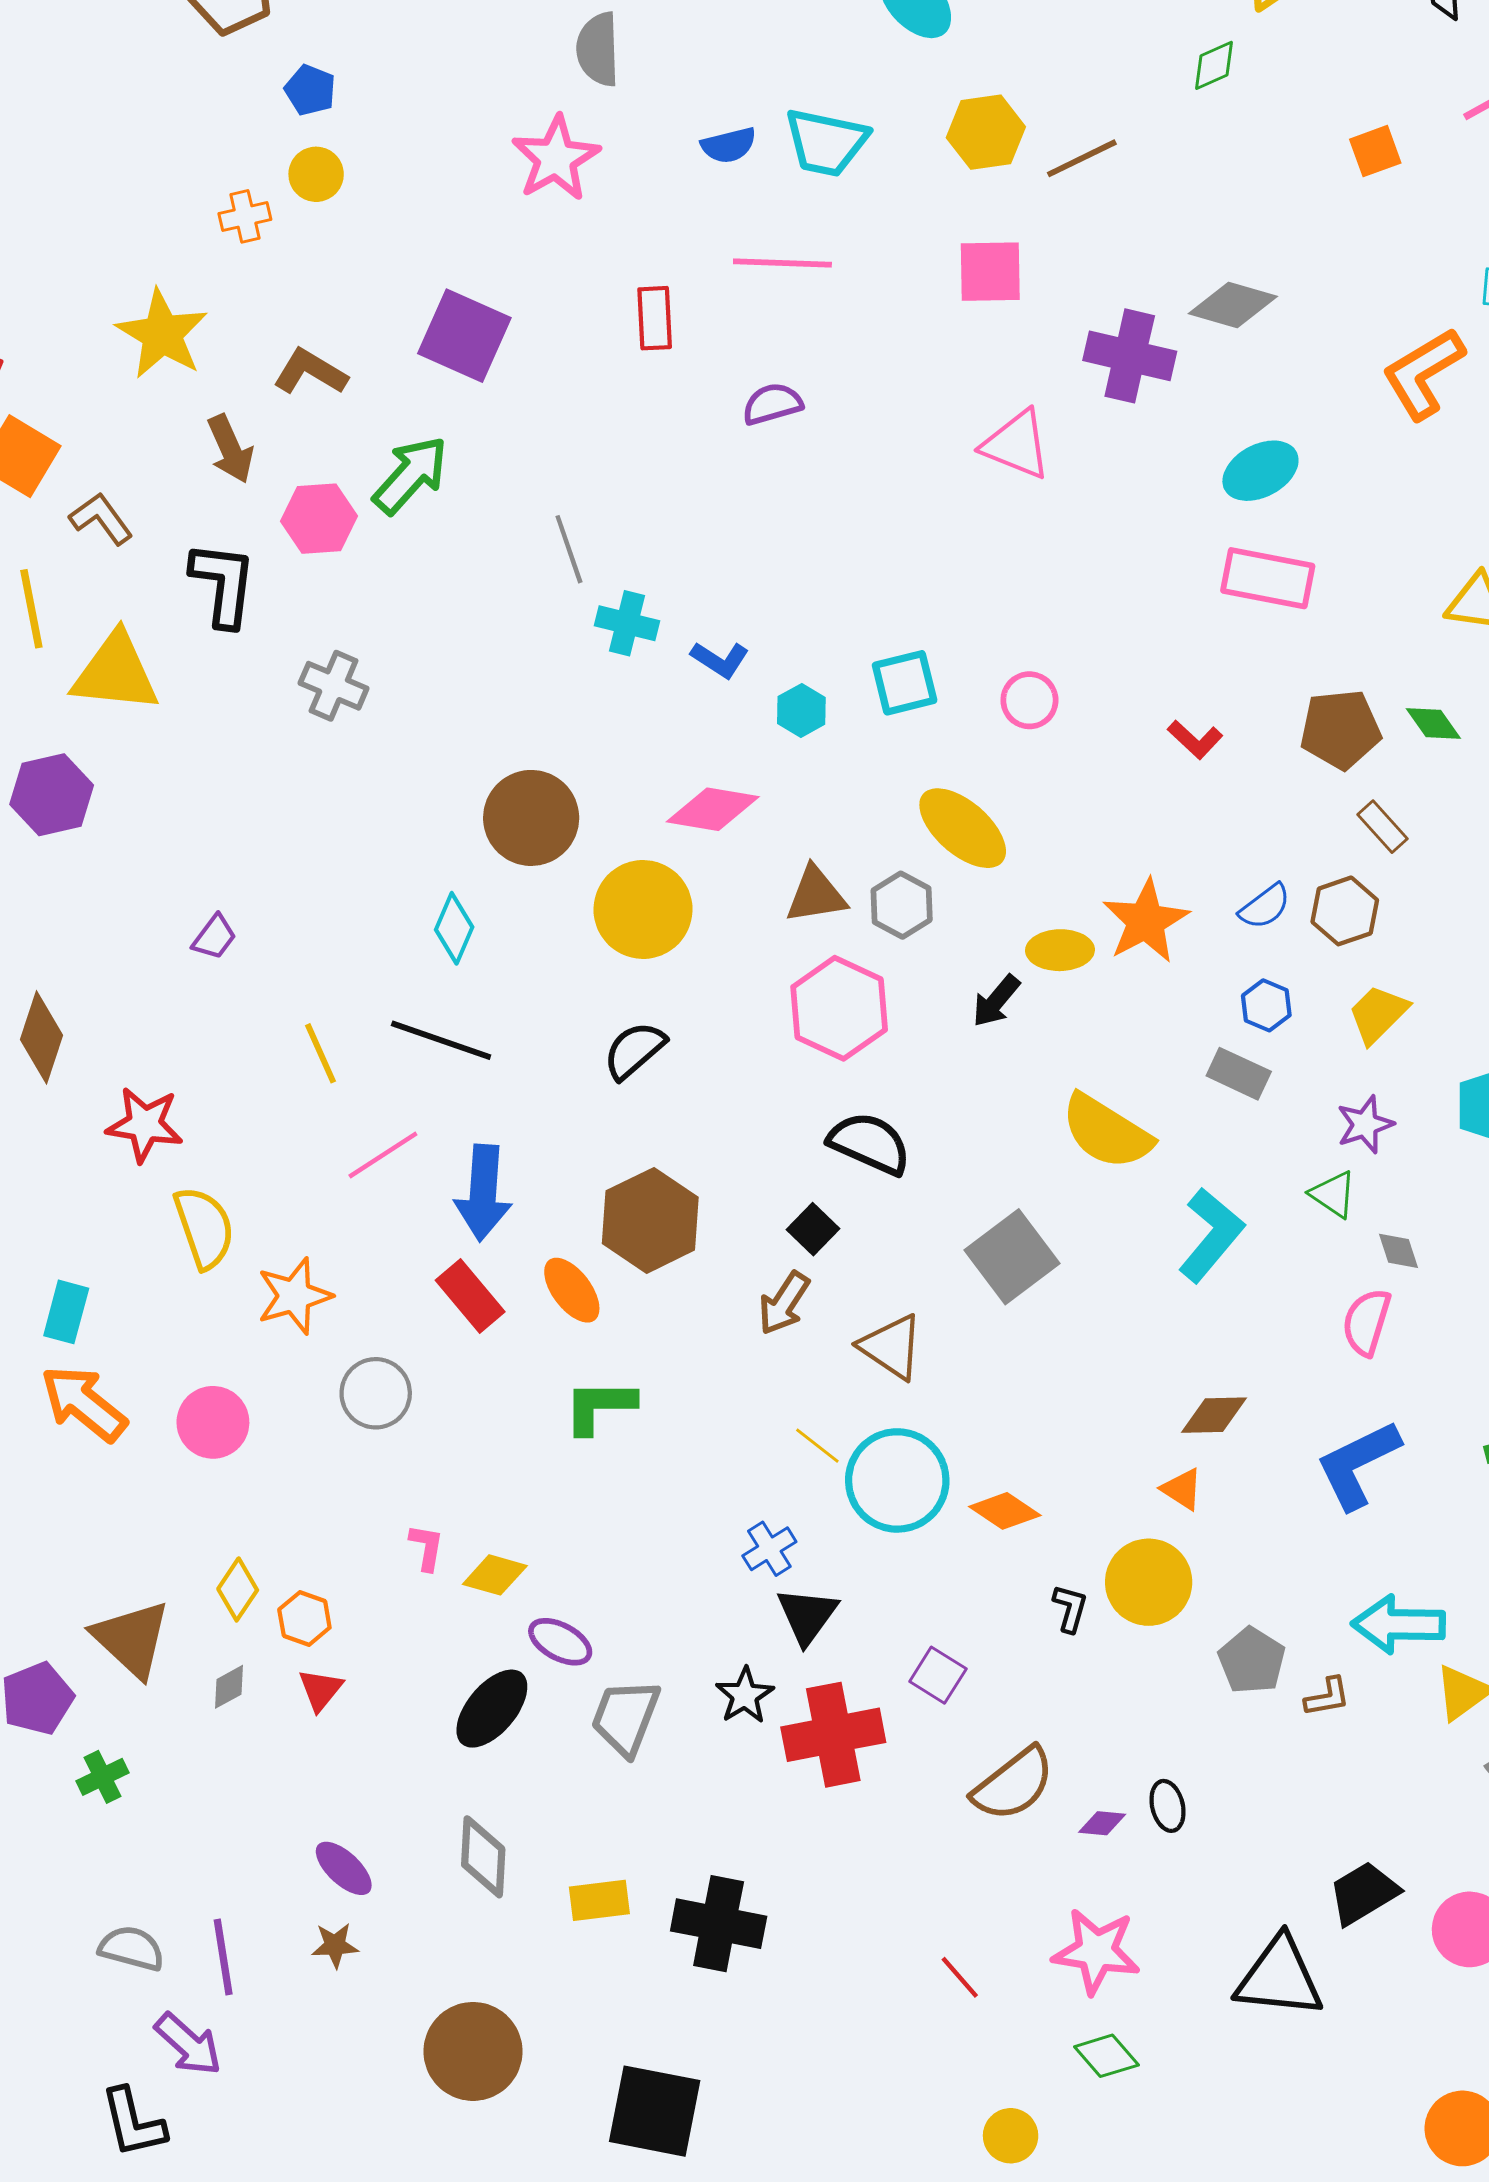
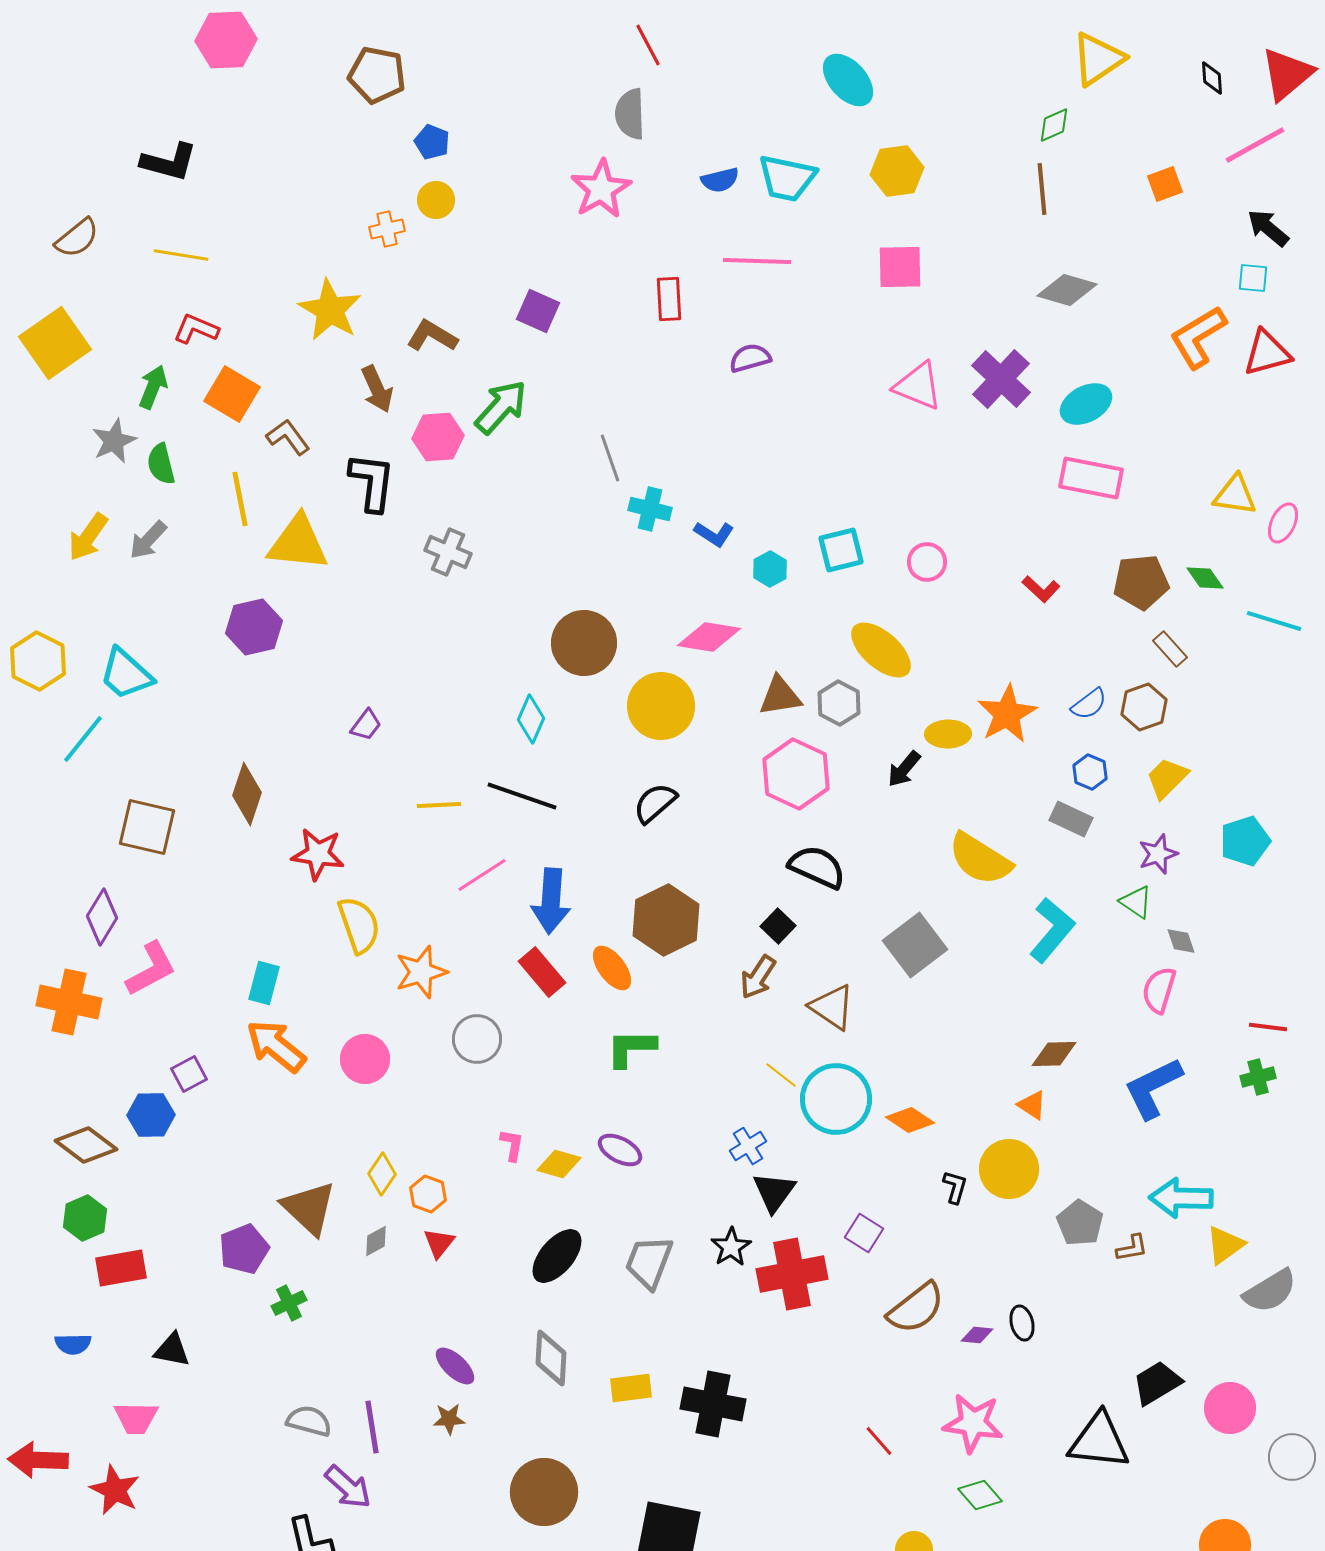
brown line: (1082, 158) -> (1042, 189), moved, turned -69
purple square: (464, 336) -> (538, 311), size x0.7
purple cross: (1130, 356) -> (1001, 379), moved, turned 30
yellow line: (320, 1053) -> (439, 805), turned -69
purple ellipse: (560, 1642) -> (620, 1150), moved

